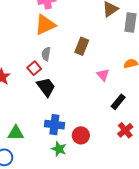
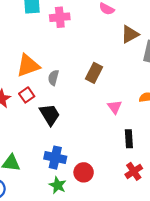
orange triangle: (45, 25) -> (28, 66), moved
red square: (34, 68) -> (27, 95), moved
black rectangle: (118, 102) -> (129, 139), turned -49

